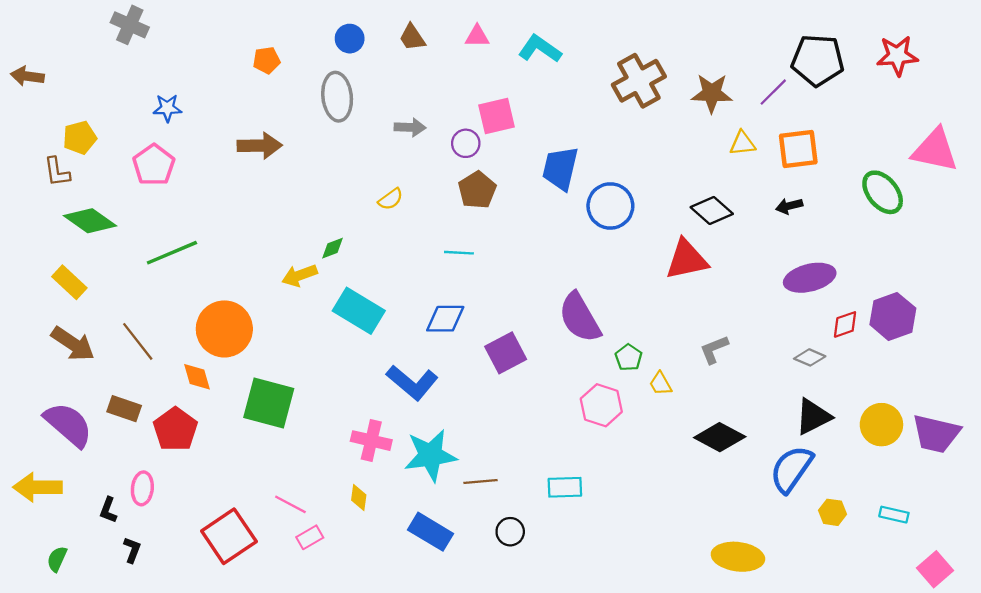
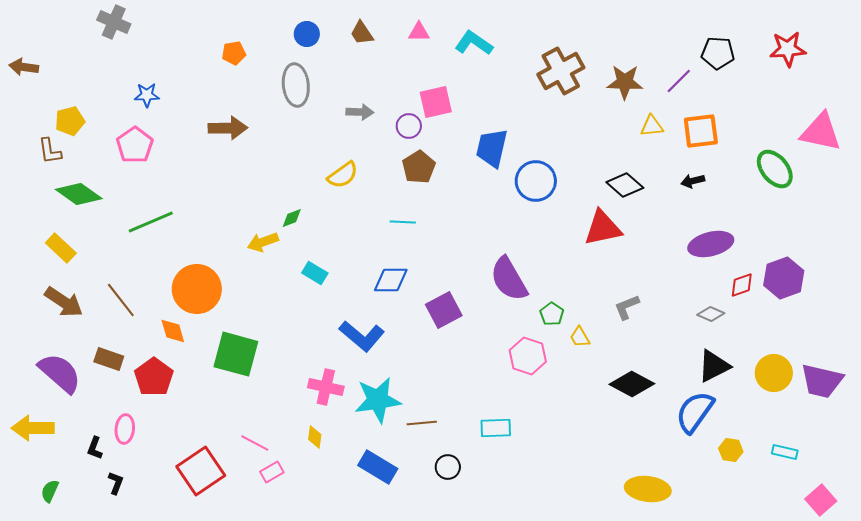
black pentagon: (818, 60) -> (718, 53), size x0.7
yellow semicircle: (391, 199) -> (343, 175), size x1.4
cyan rectangle: (359, 311) -> (315, 273), size x0.6

